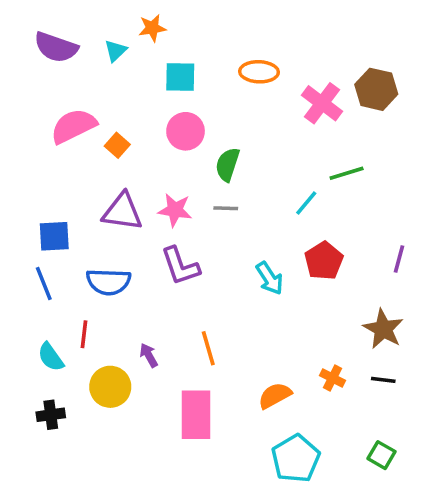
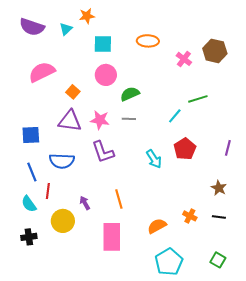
pink cross: (322, 103) -> (184, 59), size x0.7
orange square: (117, 145) -> (73, 92), moved
green semicircle: (228, 165) -> (130, 94), turned 48
blue line: (44, 284) -> (32, 172), moved
brown star: (383, 329) -> (219, 188), size x0.7

